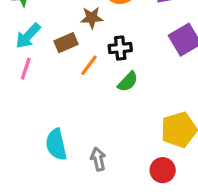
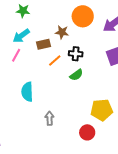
cyan semicircle: (56, 144) -> (27, 92), moved

